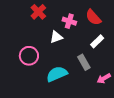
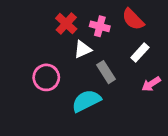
red cross: (38, 12) -> (66, 24), moved
gray rectangle: (84, 62) -> (106, 72), moved
pink arrow: (104, 78) -> (151, 84), moved

